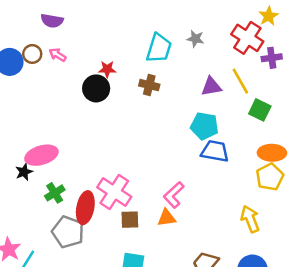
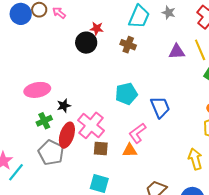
cyan pentagon: (204, 126) -> (126, 94), moved, turned -30
blue trapezoid: (215, 151) -> (160, 107), moved, turned 50
black star: (24, 172) -> (64, 106), moved

